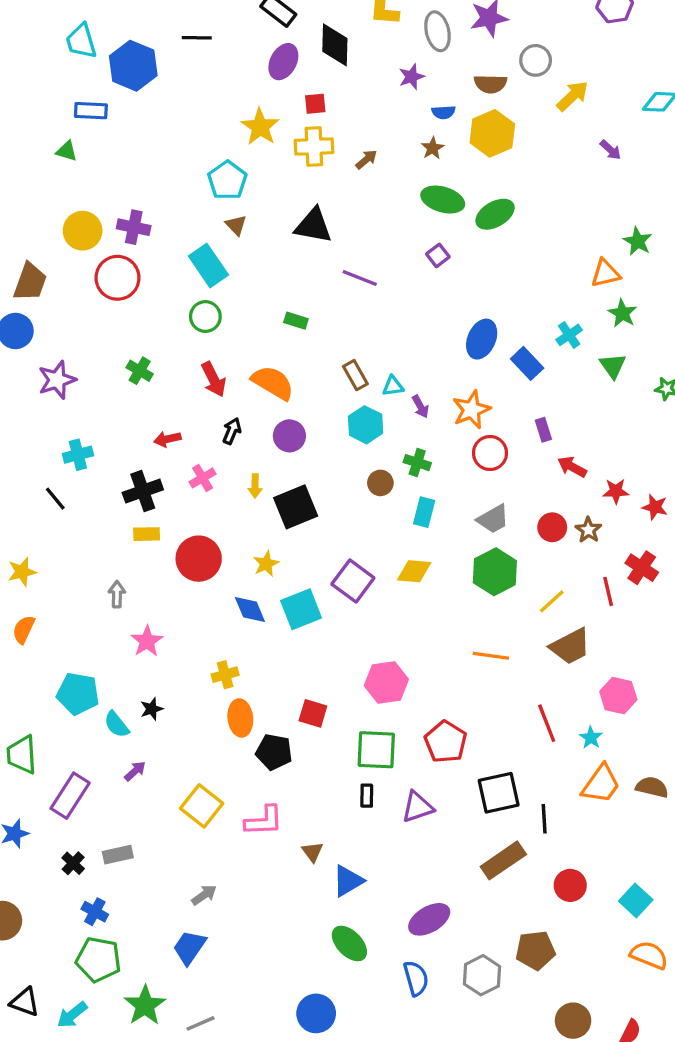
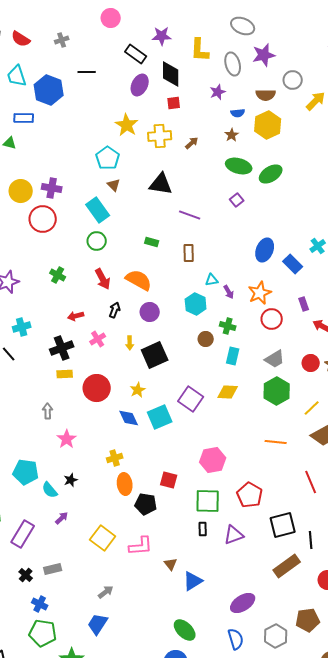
red square: (315, 104) -> (174, 103), moved
brown rectangle: (355, 375) -> (189, 253), moved, turned 30
green ellipse: (349, 943) -> (185, 630), moved

